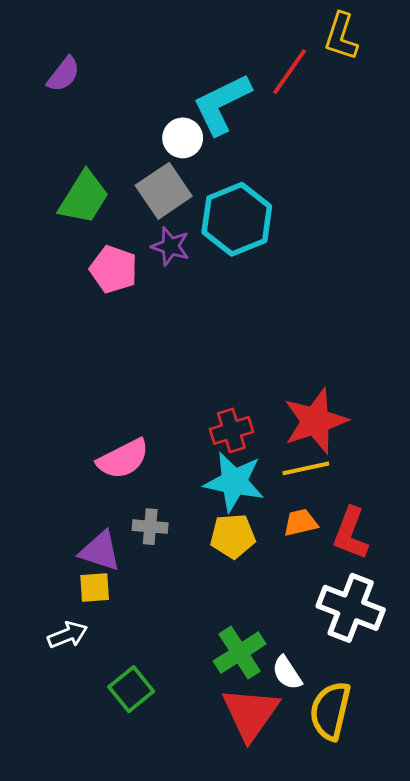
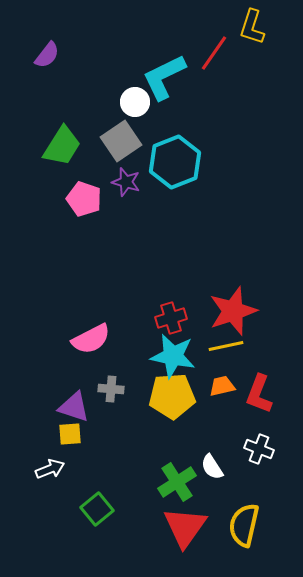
yellow pentagon: (233, 536) -> (172, 396), size x1.4
white cross: (351, 608) -> (259, 449), size x0.6
white semicircle: (287, 673) -> (212, 467), moved

